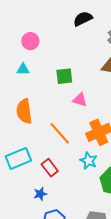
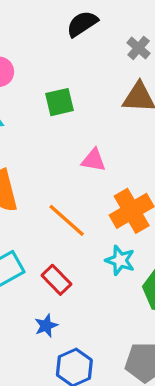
green square: (64, 76) -> (60, 102), moved

